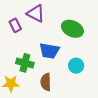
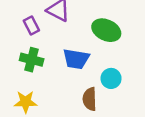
green cross: (25, 63) -> (32, 60), moved
brown semicircle: (46, 82) -> (90, 99), moved

